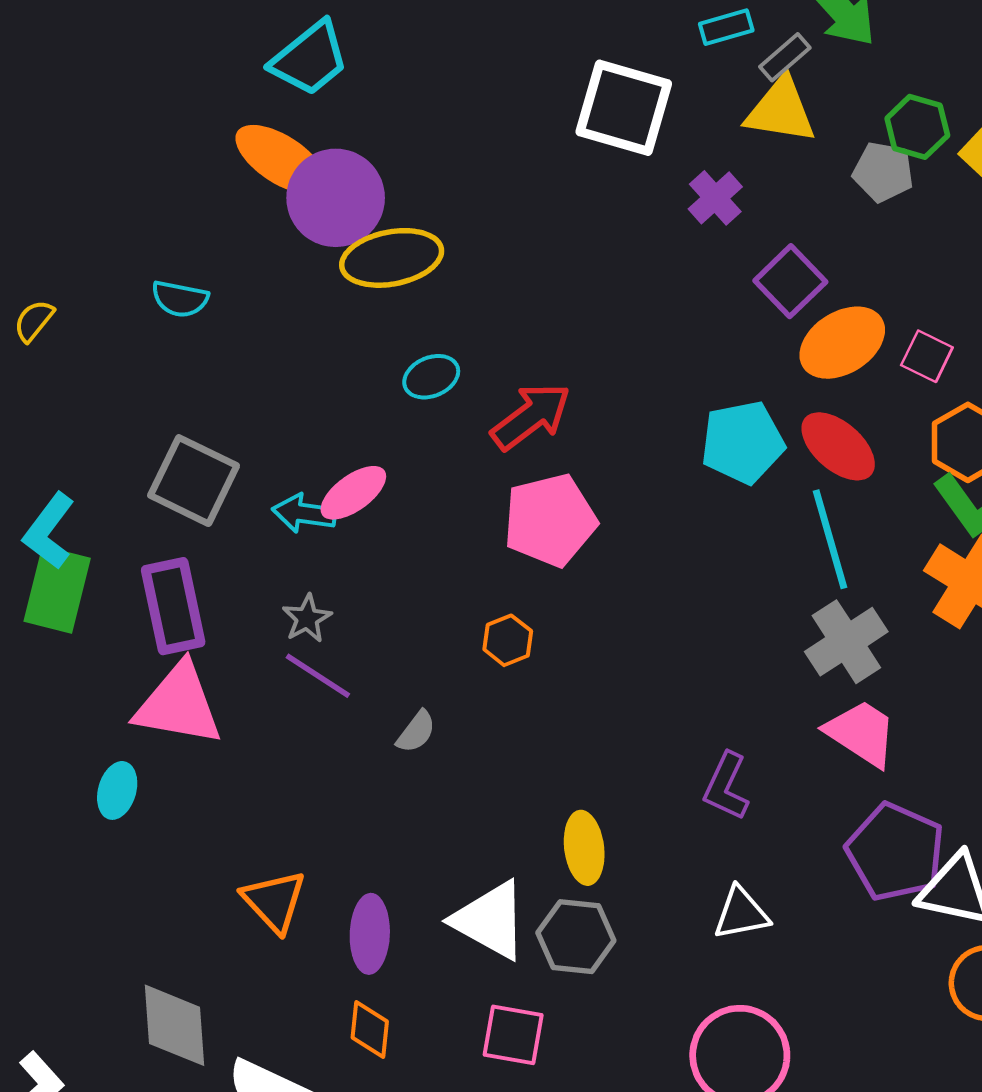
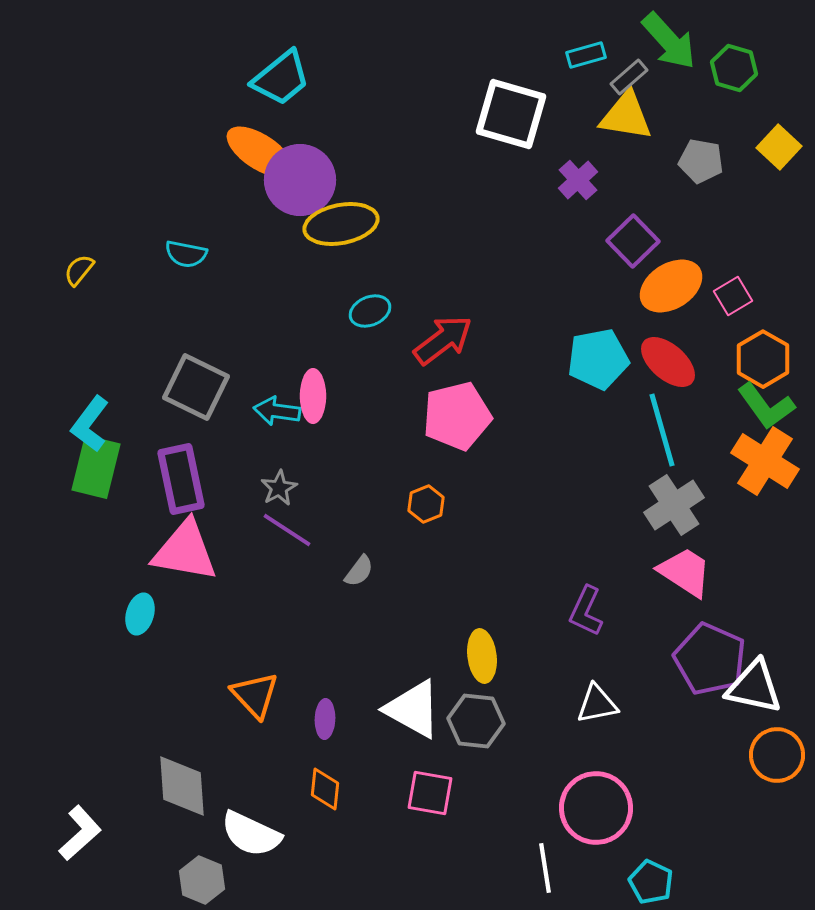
green hexagon: (917, 127) -> (734, 68), moved
pink square: (927, 356) -> (733, 296), turned 33
pink ellipse: (353, 493) -> (313, 396), turned -54
purple ellipse: (370, 934) -> (325, 719), size x0.7

